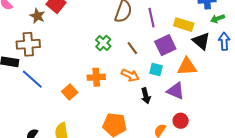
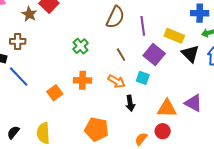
green cross: (103, 43) -> (80, 46), moved
brown cross: (28, 44) -> (18, 41), size x0.7
purple square: (165, 45) -> (154, 55), turned -30
orange triangle: (187, 67) -> (167, 108), moved
purple triangle: (176, 91) -> (193, 103), moved

